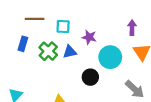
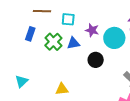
cyan circle: (110, 57) -> (114, 38), moved
black circle: (90, 77) -> (96, 60), moved

